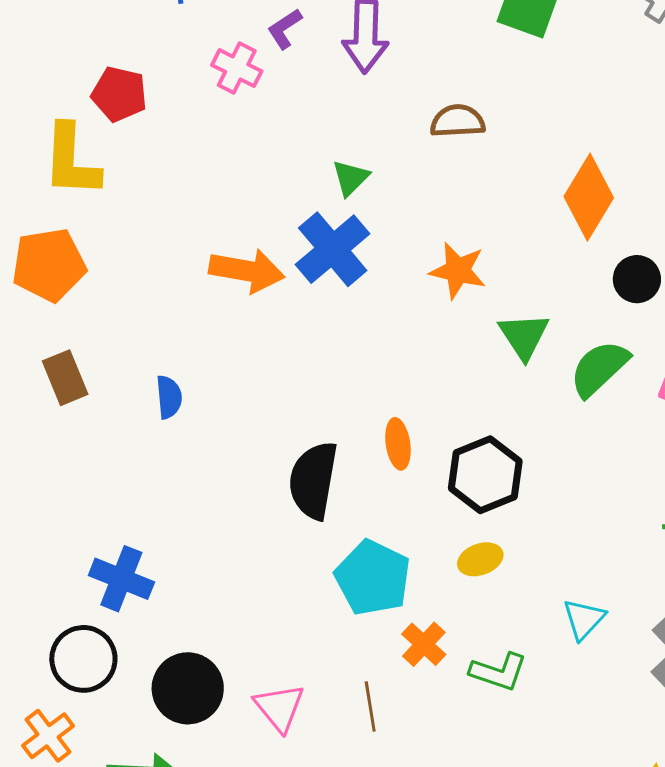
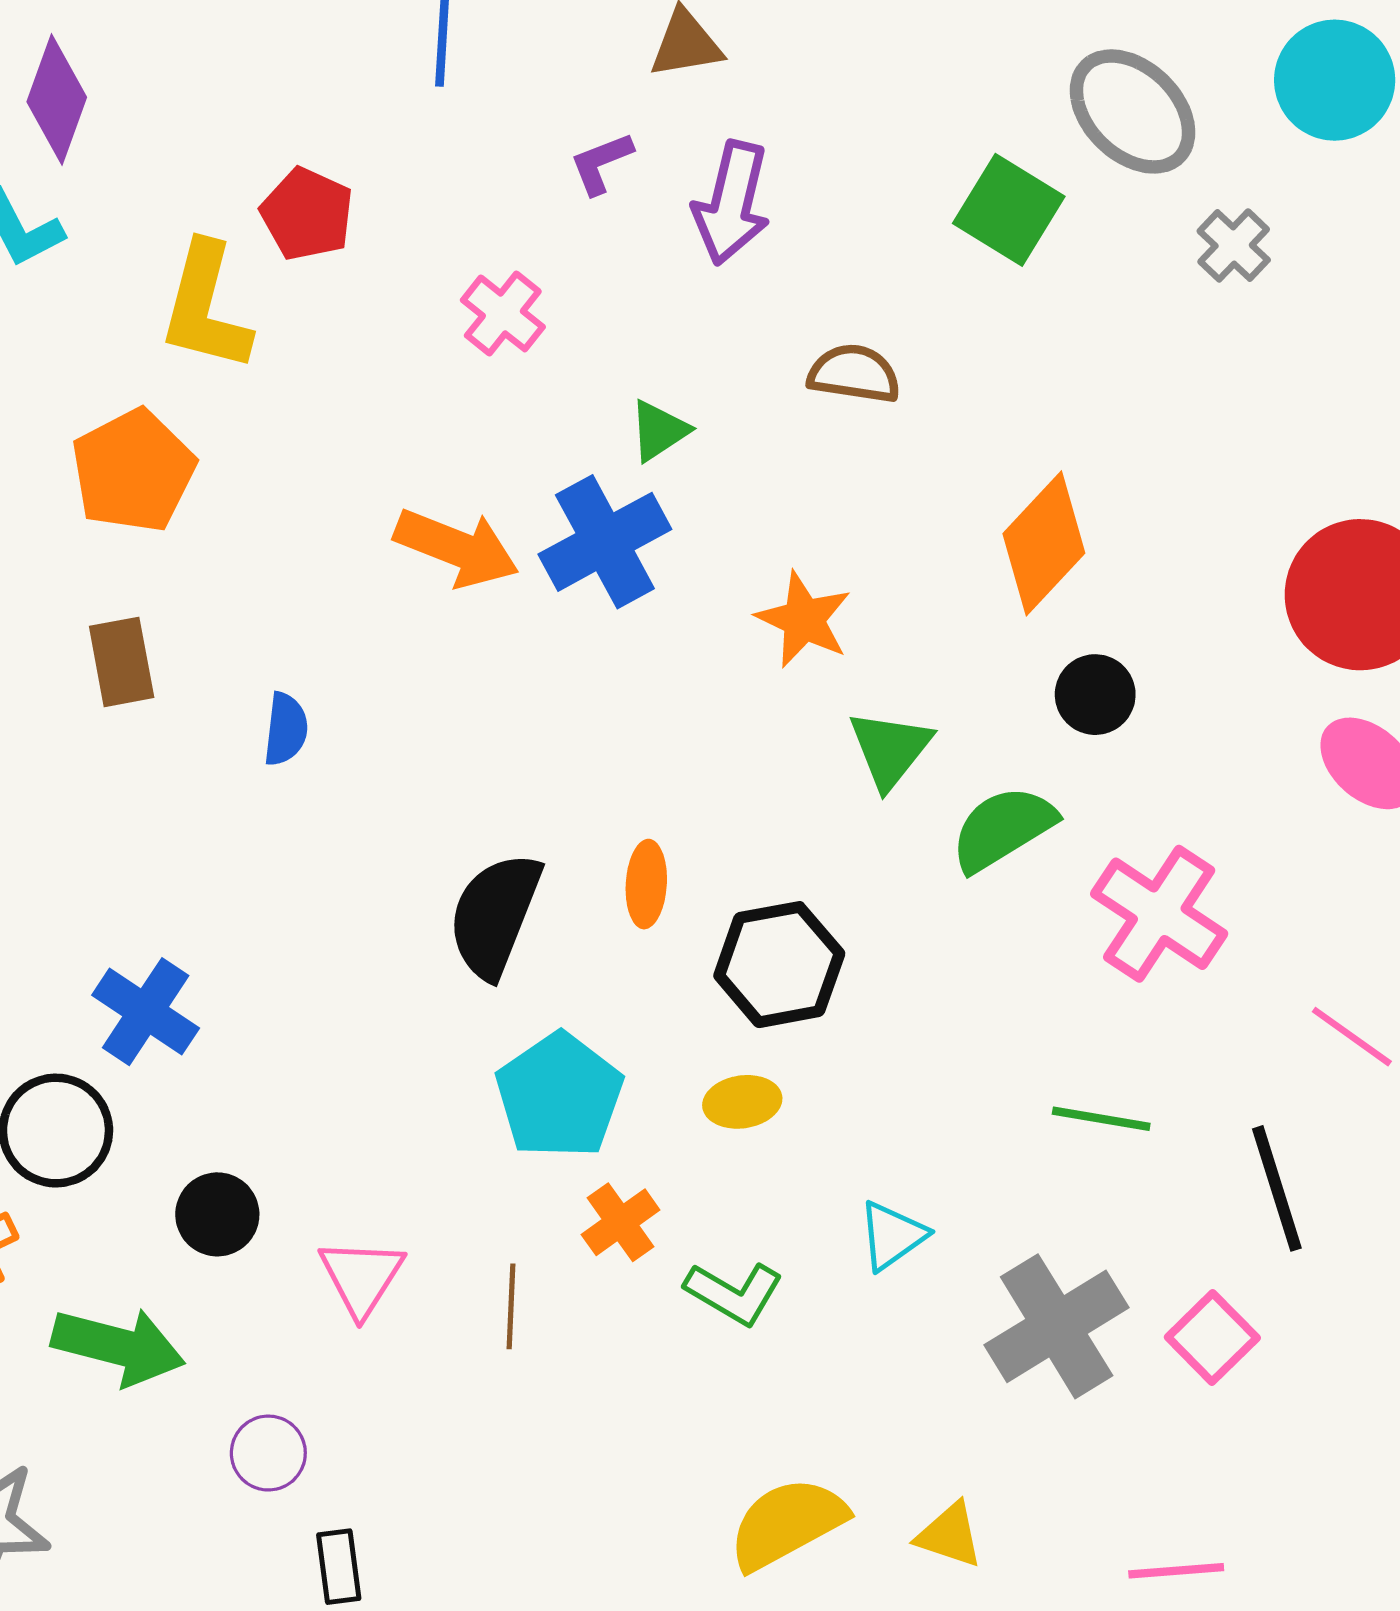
pink cross: (237, 68) -> (503, 313), moved
orange pentagon: (49, 265) -> (133, 471), turned -30
black circle: (188, 688) -> (217, 1214), size x0.7

